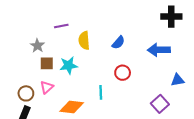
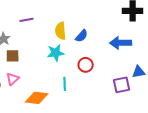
yellow semicircle: (84, 40) -> (61, 31), moved
cyan star: (69, 65) -> (56, 53), moved
purple square: (160, 104) -> (122, 85), moved, turned 30

